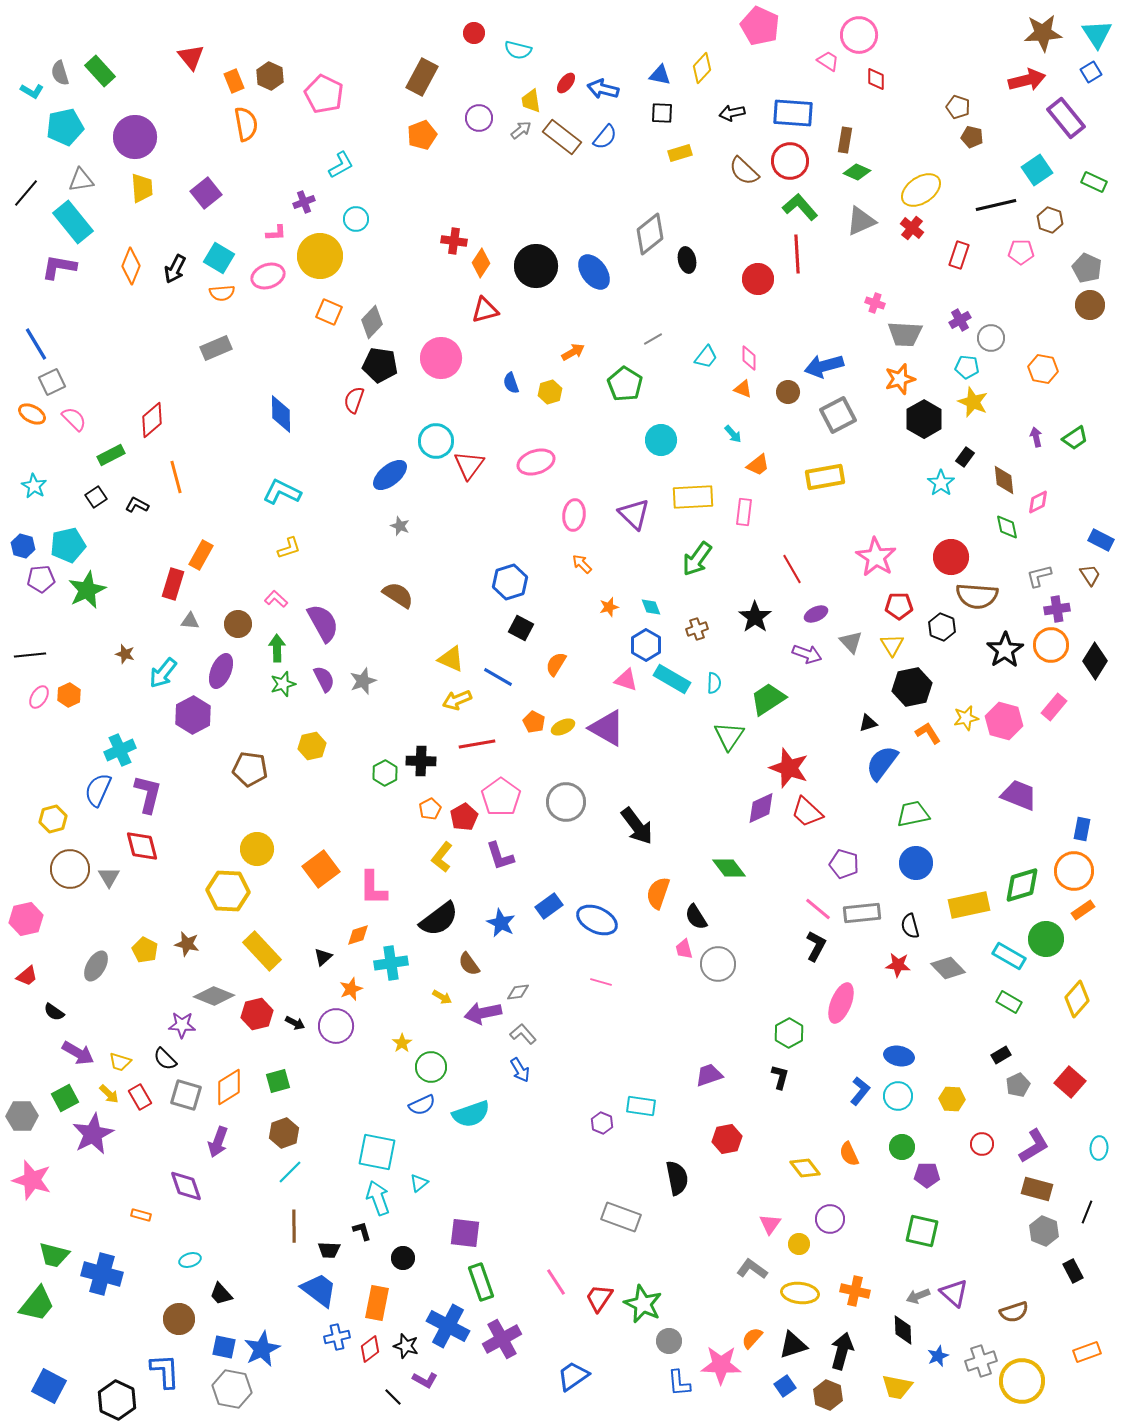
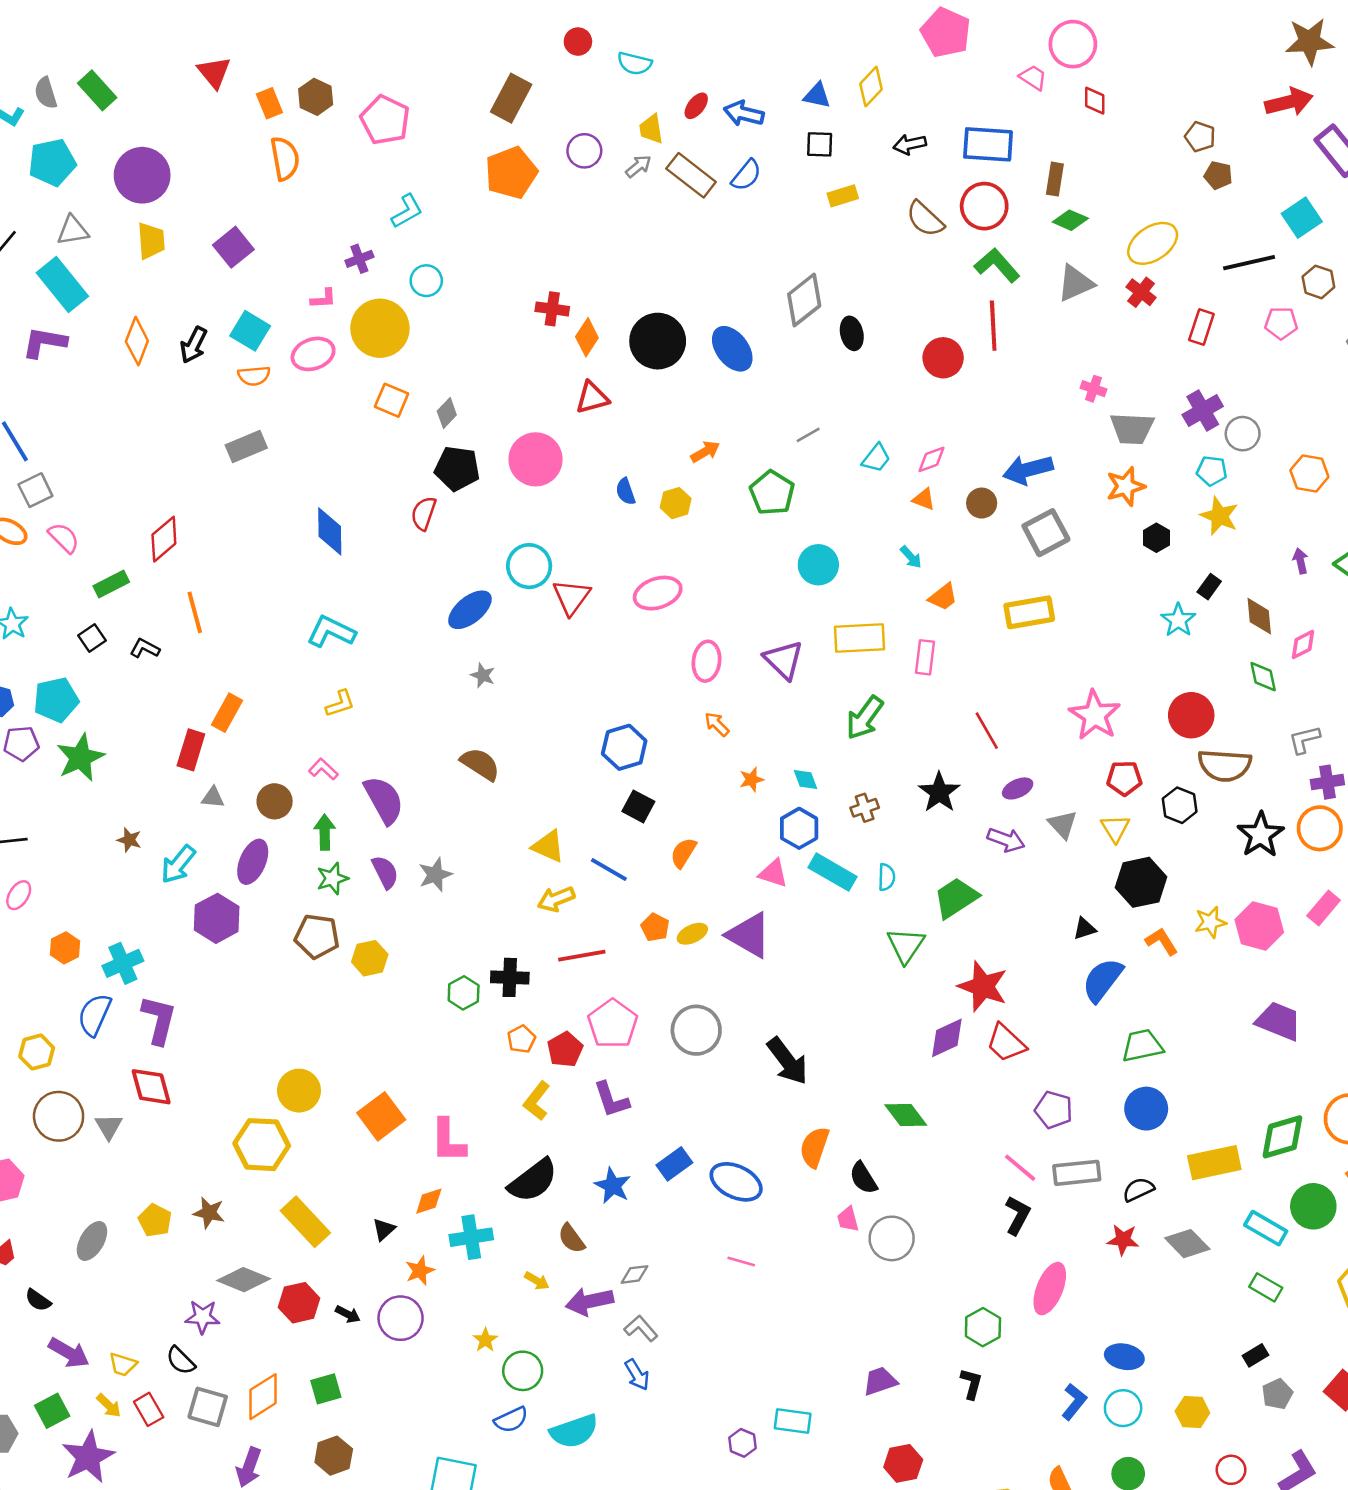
orange pentagon: (422, 135) -> (511, 173), size x1.4
purple cross: (960, 320) -> (1203, 410), size x1.4
gray diamond: (372, 322) -> (447, 413), size x0.7
pink diamond: (749, 358) -> (931, 459), turned 70
black hexagon: (924, 419) -> (1156, 538), size x0.6
orange hexagon: (69, 695) -> (65, 948), moved
brown pentagon: (250, 769) -> (317, 936), moved
black semicircle: (910, 926) -> (1138, 1190), turned 80

